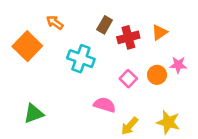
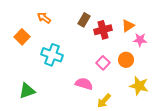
orange square: (27, 46) -> (22, 37), size x0.7
cyan cross: (81, 59) -> (52, 55), moved
pink star: (178, 65) -> (140, 40), moved
yellow star: (168, 122) -> (139, 86), moved

